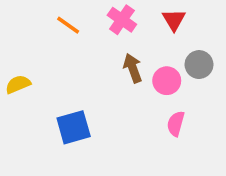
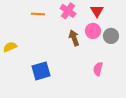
orange line: (68, 25) -> (38, 14), turned -32
pink circle: (167, 81) -> (93, 31), moved

